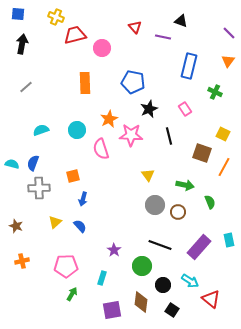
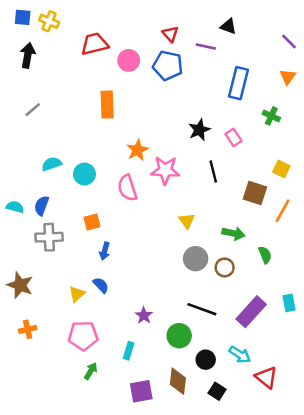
yellow cross: (56, 17) -> (49, 21), moved
blue pentagon: (133, 82) -> (168, 65), moved
black star: (149, 109) -> (199, 130), moved
cyan circle: (77, 130) -> (84, 174), moved
yellow triangle: (55, 222) -> (77, 294), moved
brown star: (16, 226) -> (20, 285), size x1.5

